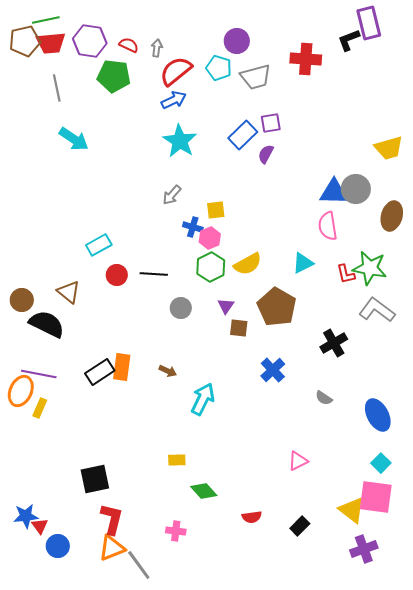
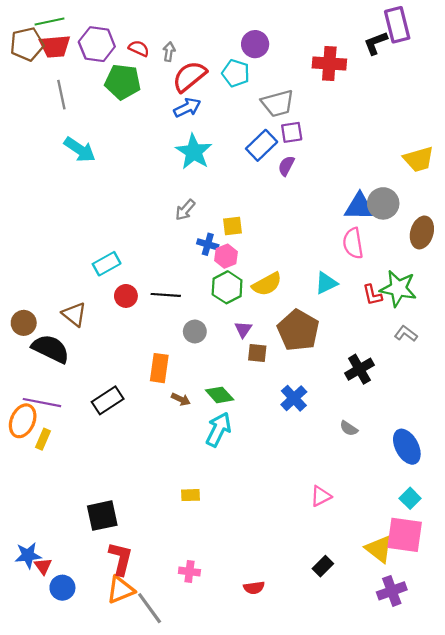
gray trapezoid: (256, 77) -> (278, 103), moved
gray L-shape: (377, 310) -> (406, 334), size x0.6
orange rectangle: (122, 367) -> (159, 368), moved
green diamond: (204, 491) -> (220, 395), moved
red semicircle: (252, 517) -> (254, 588), moved

